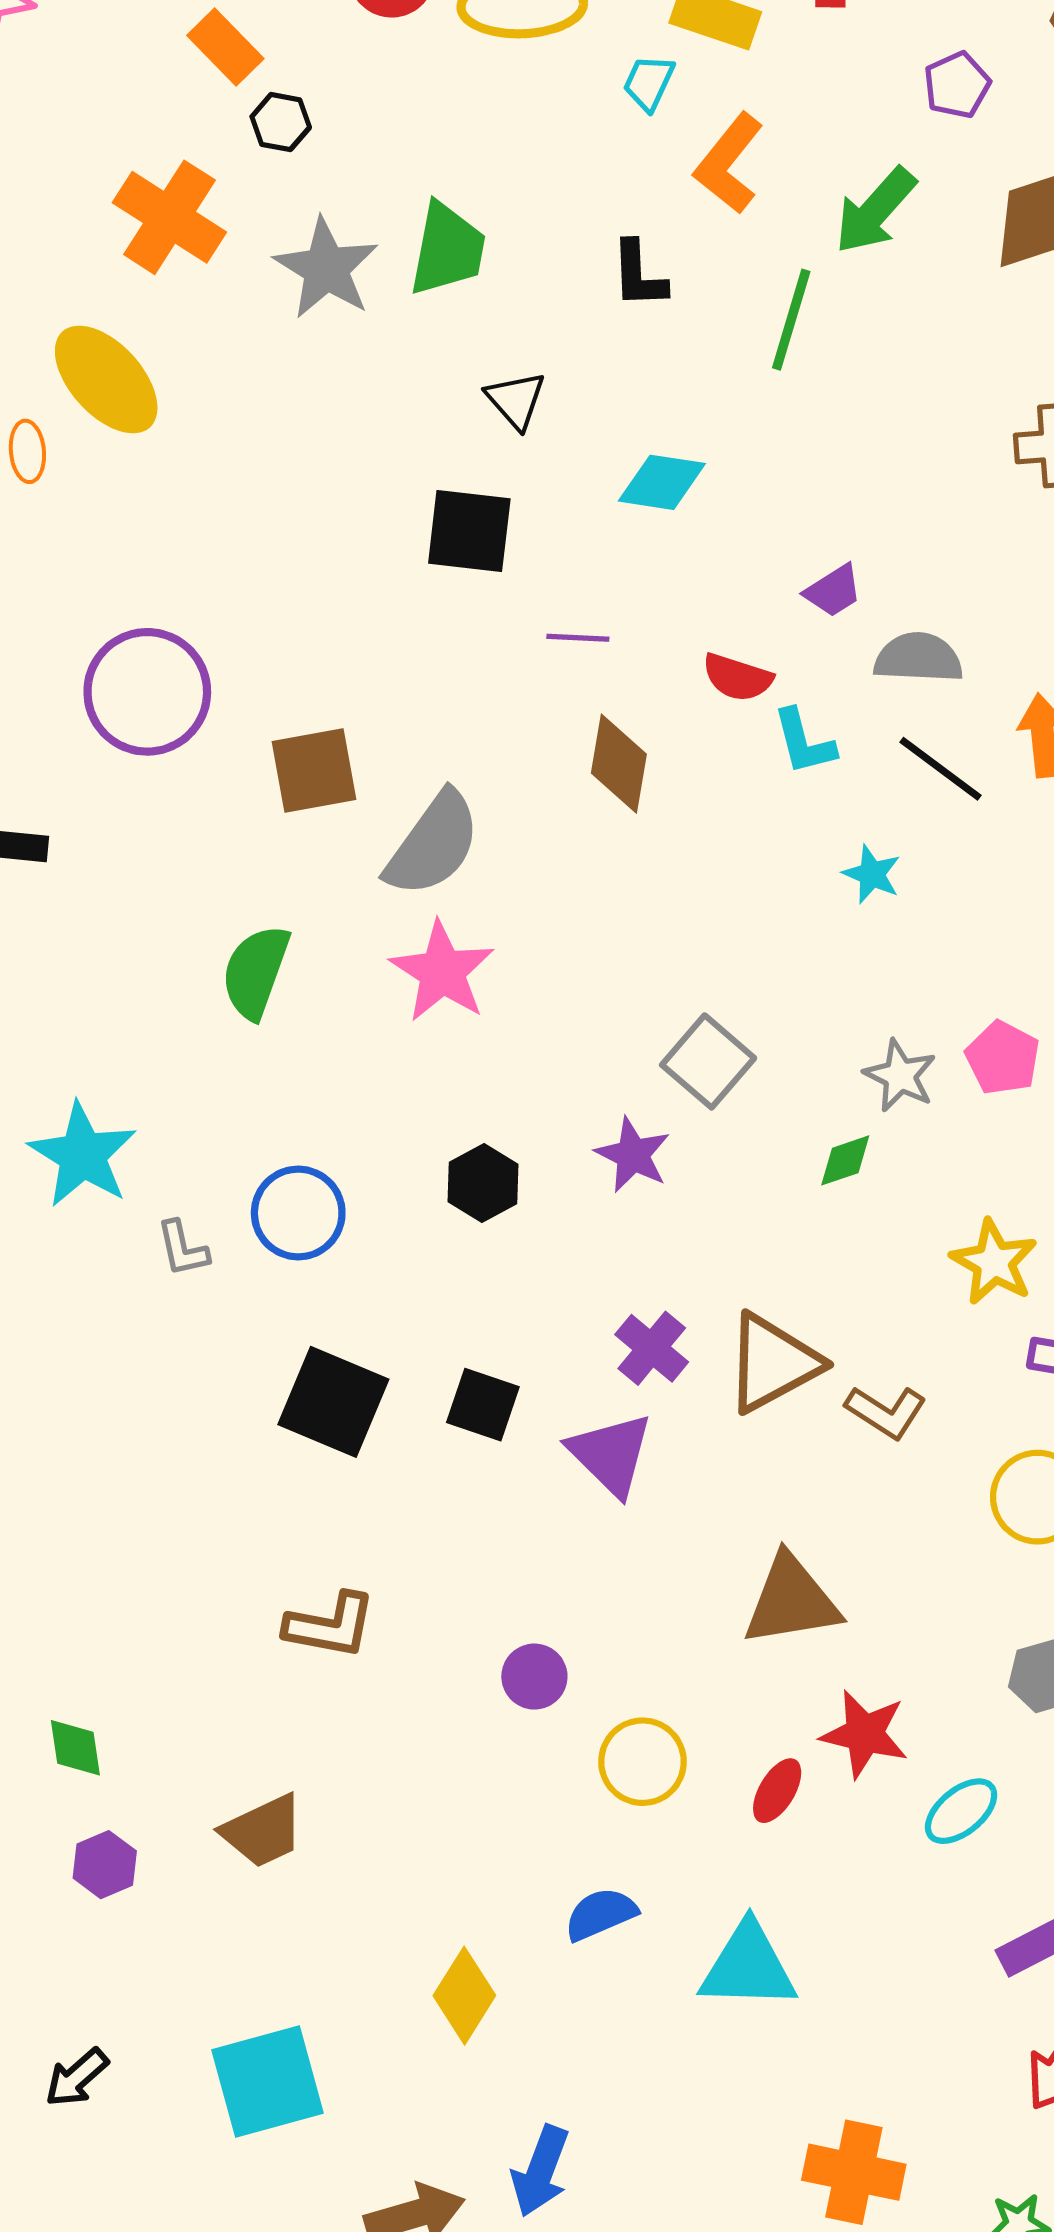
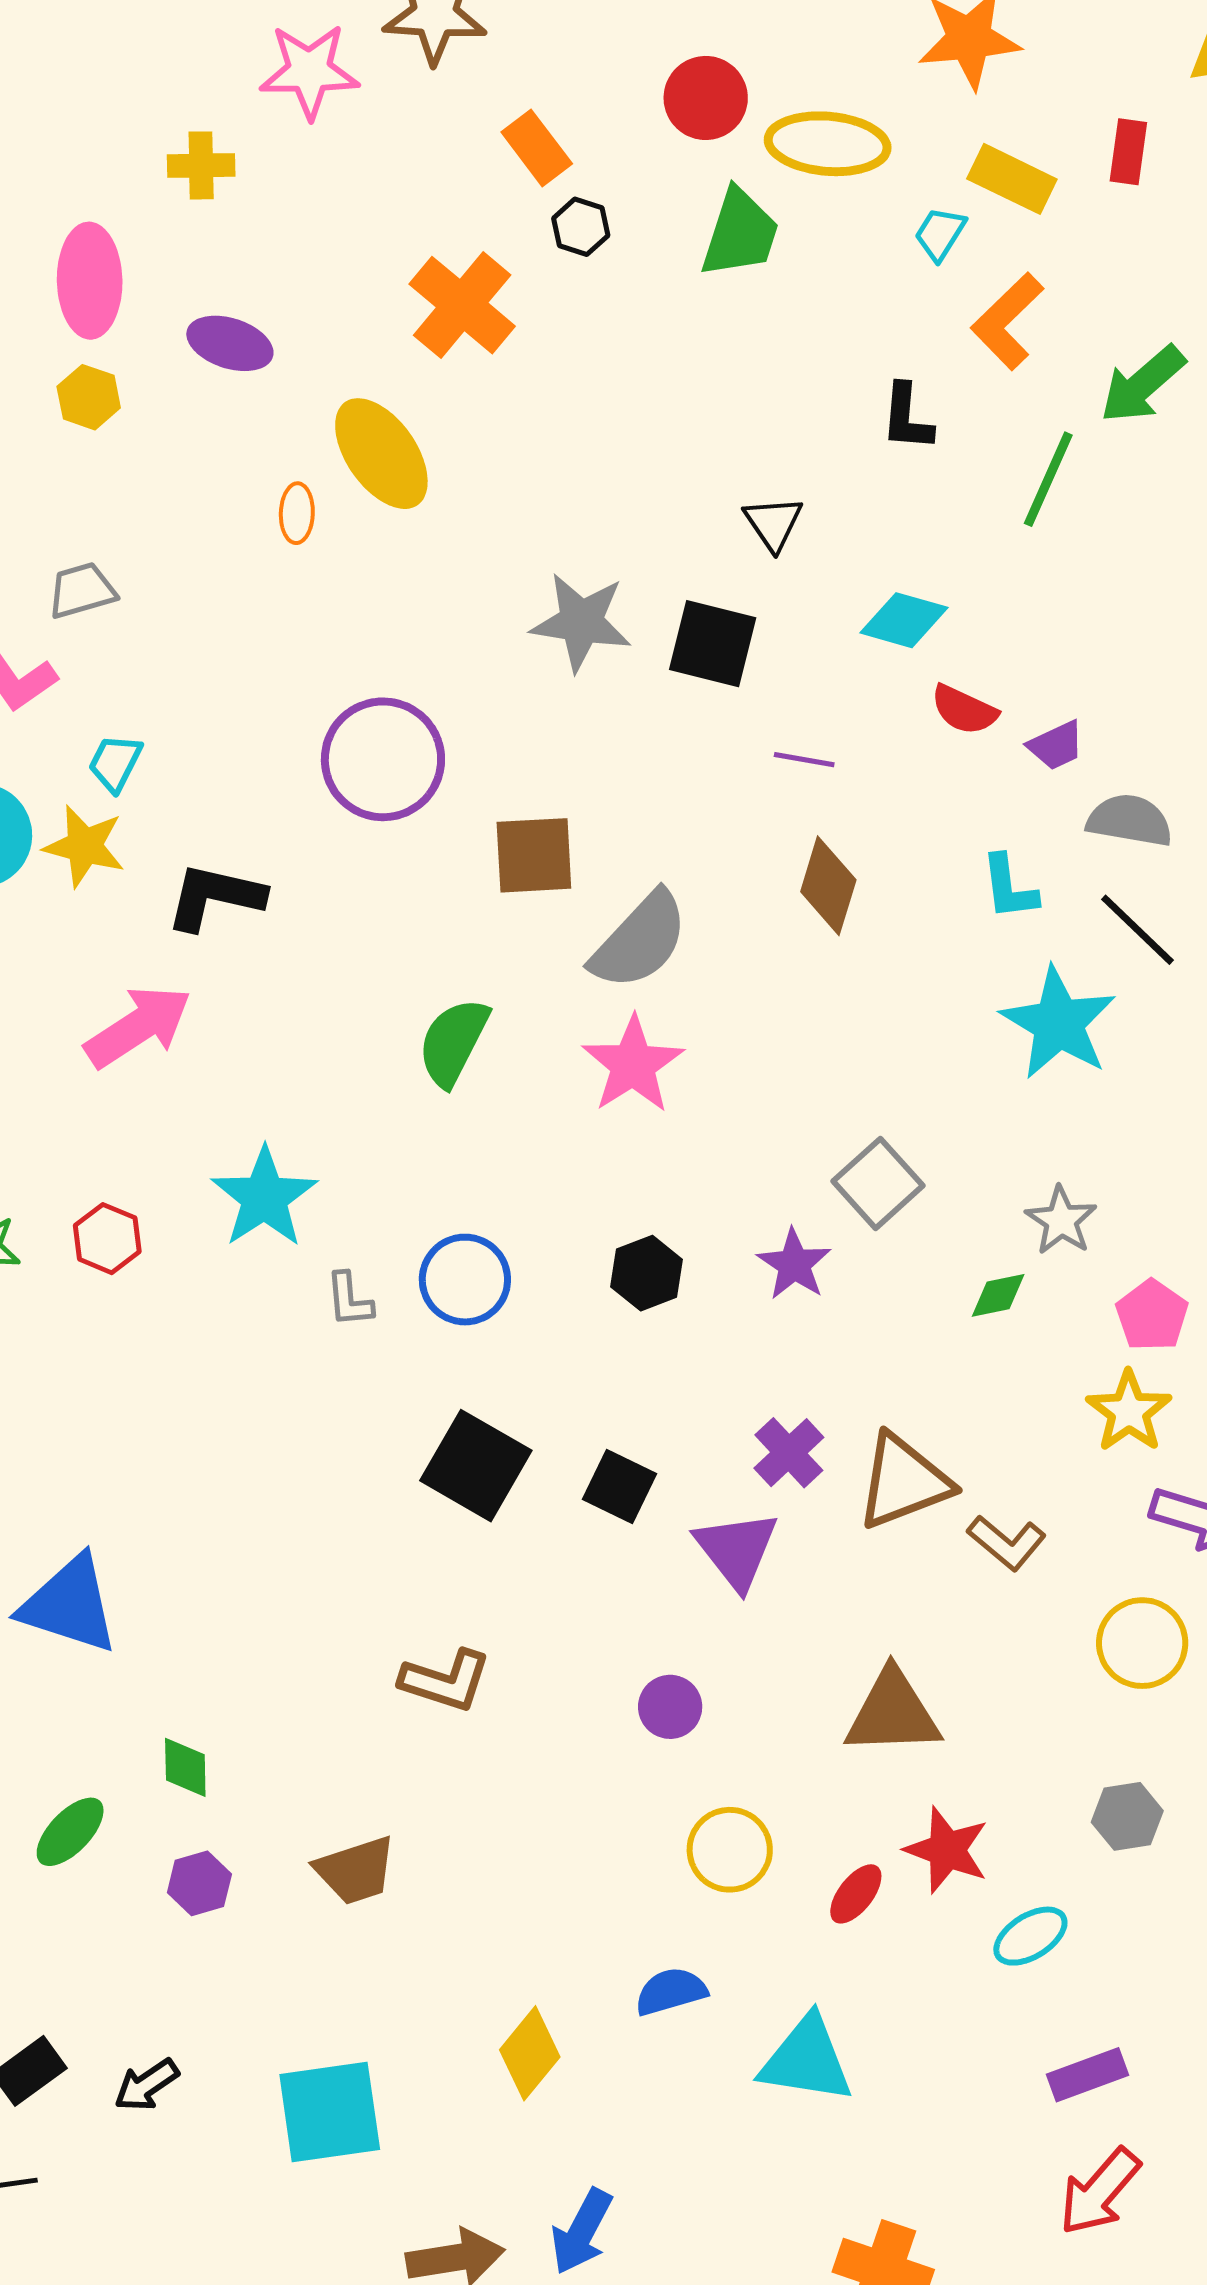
green trapezoid: (447, 249) -> (740, 233), moved
gray star: (326, 268) -> (581, 622), moved, turned -30
red semicircle: (737, 677) -> (964, 710), moved
cyan star: (872, 874) -> (1058, 1023), size x2.0
pink pentagon: (1003, 1058) -> (1152, 1315), moved
purple circle: (534, 1677) -> (670, 1707), moved

